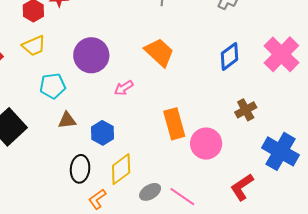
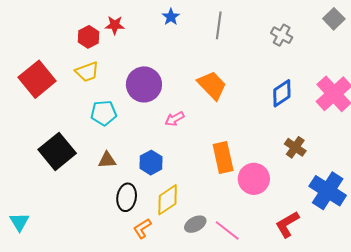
brown cross: (246, 110) -> (295, 147), turned -30
brown triangle: (67, 120) -> (107, 160), moved

